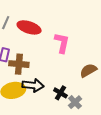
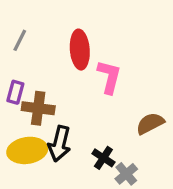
red ellipse: (29, 27) -> (80, 50), moved, turned 65
black arrow: (33, 85) -> (60, 144), turned 95

